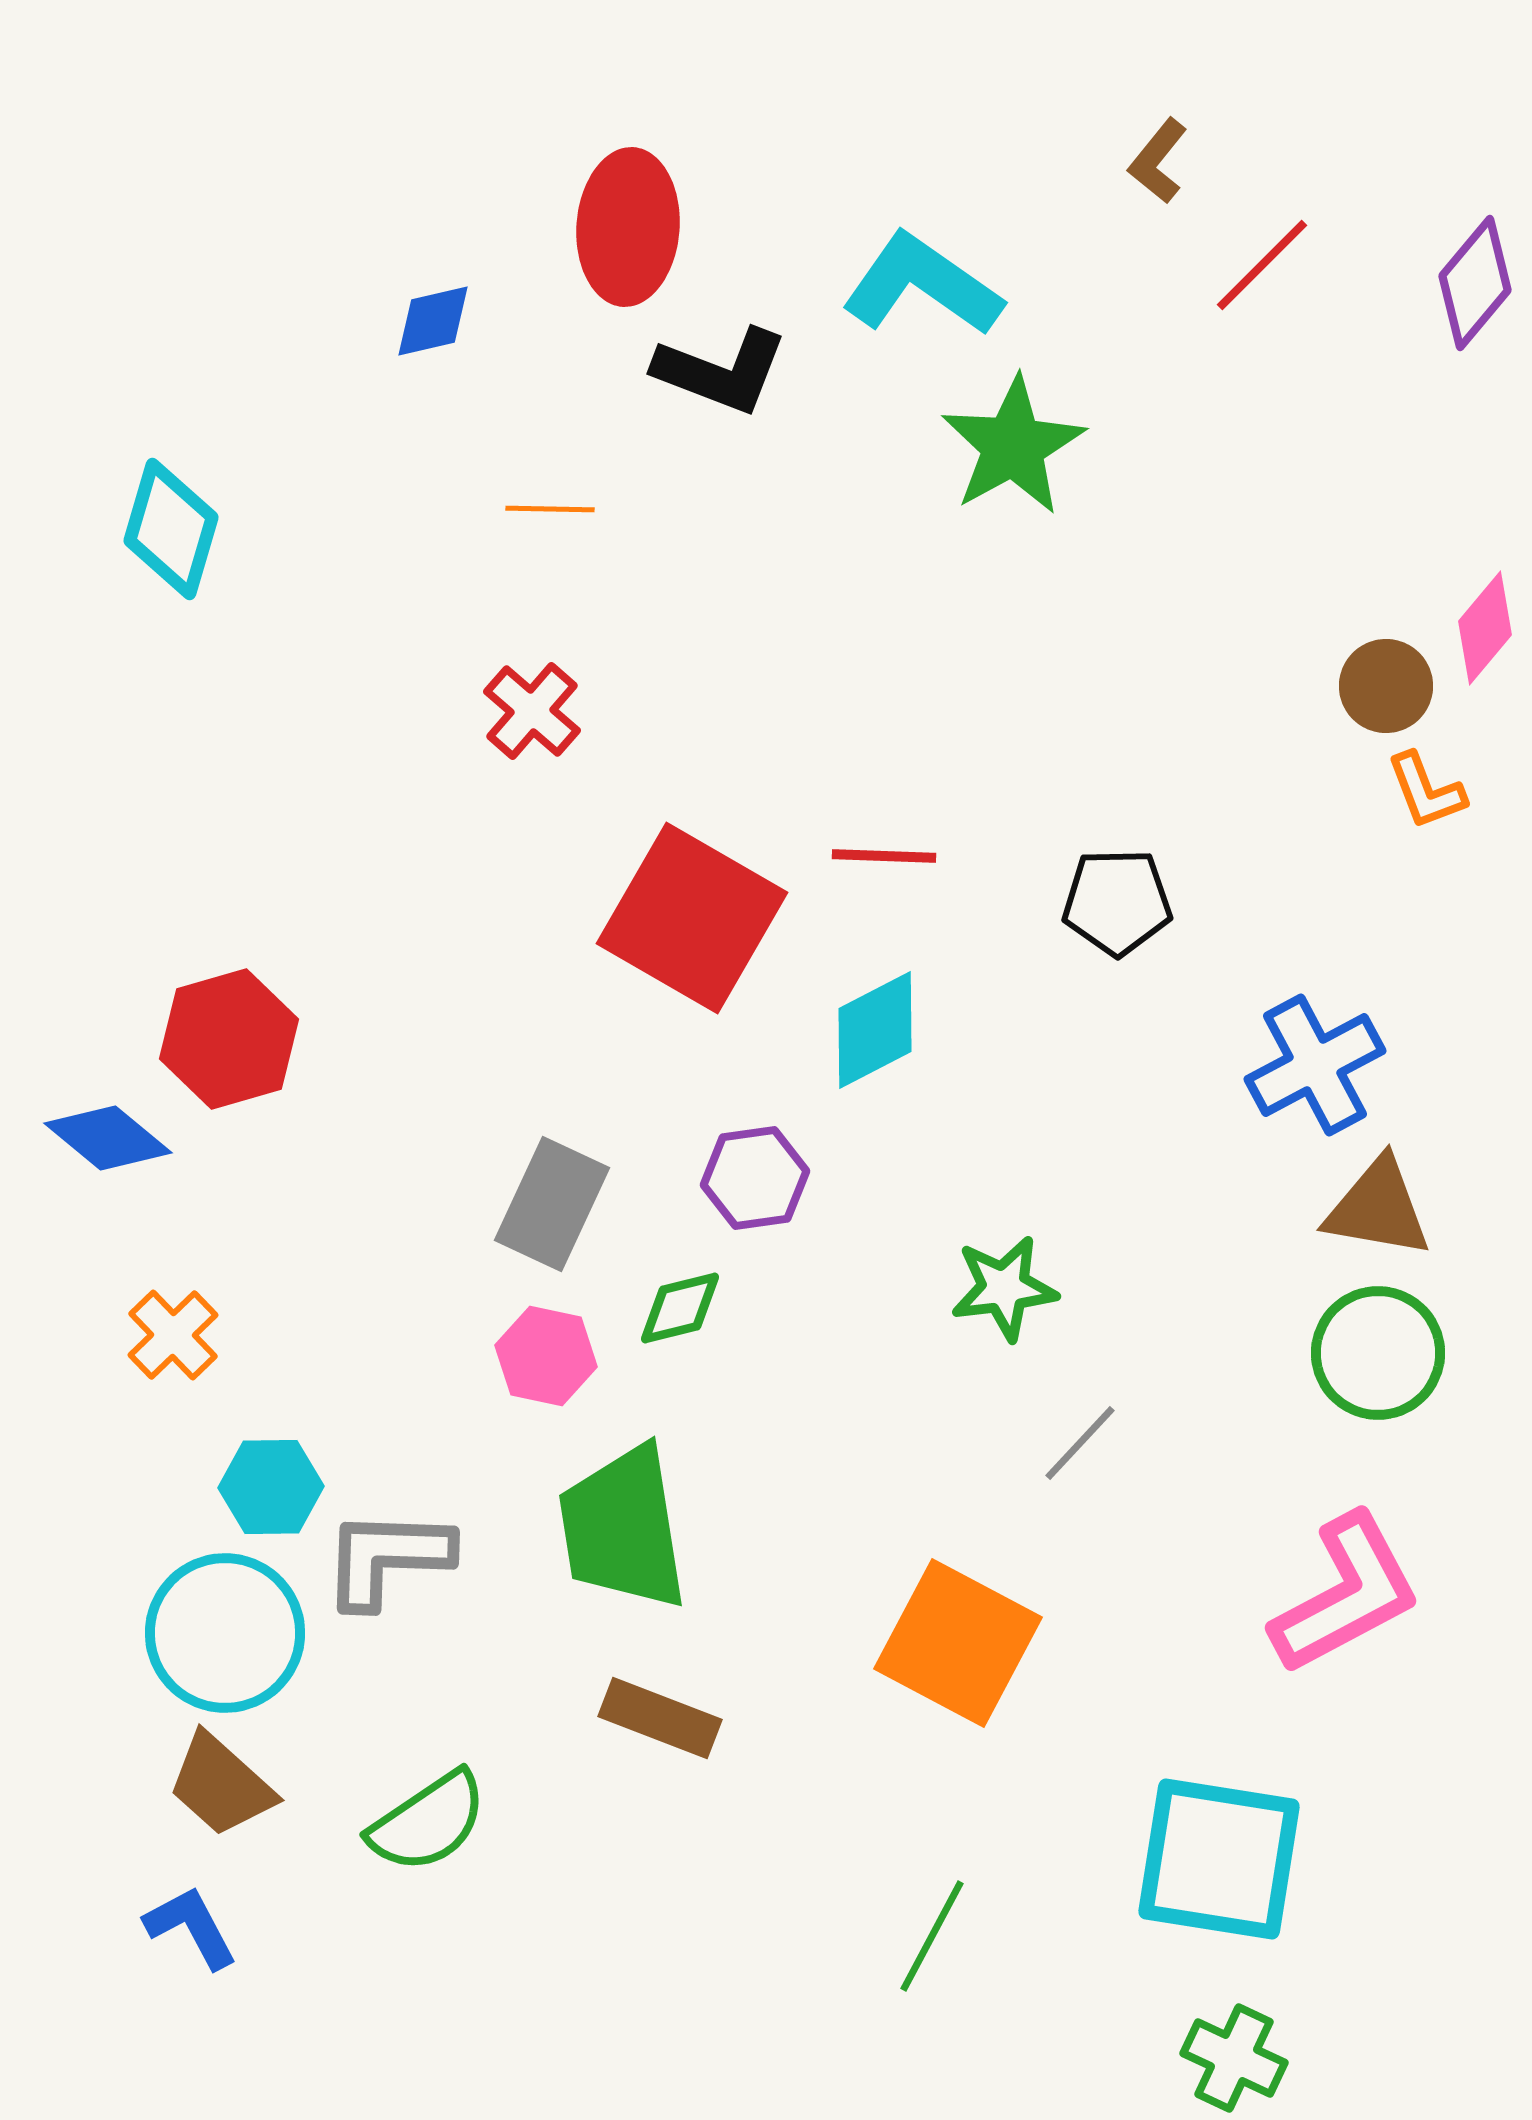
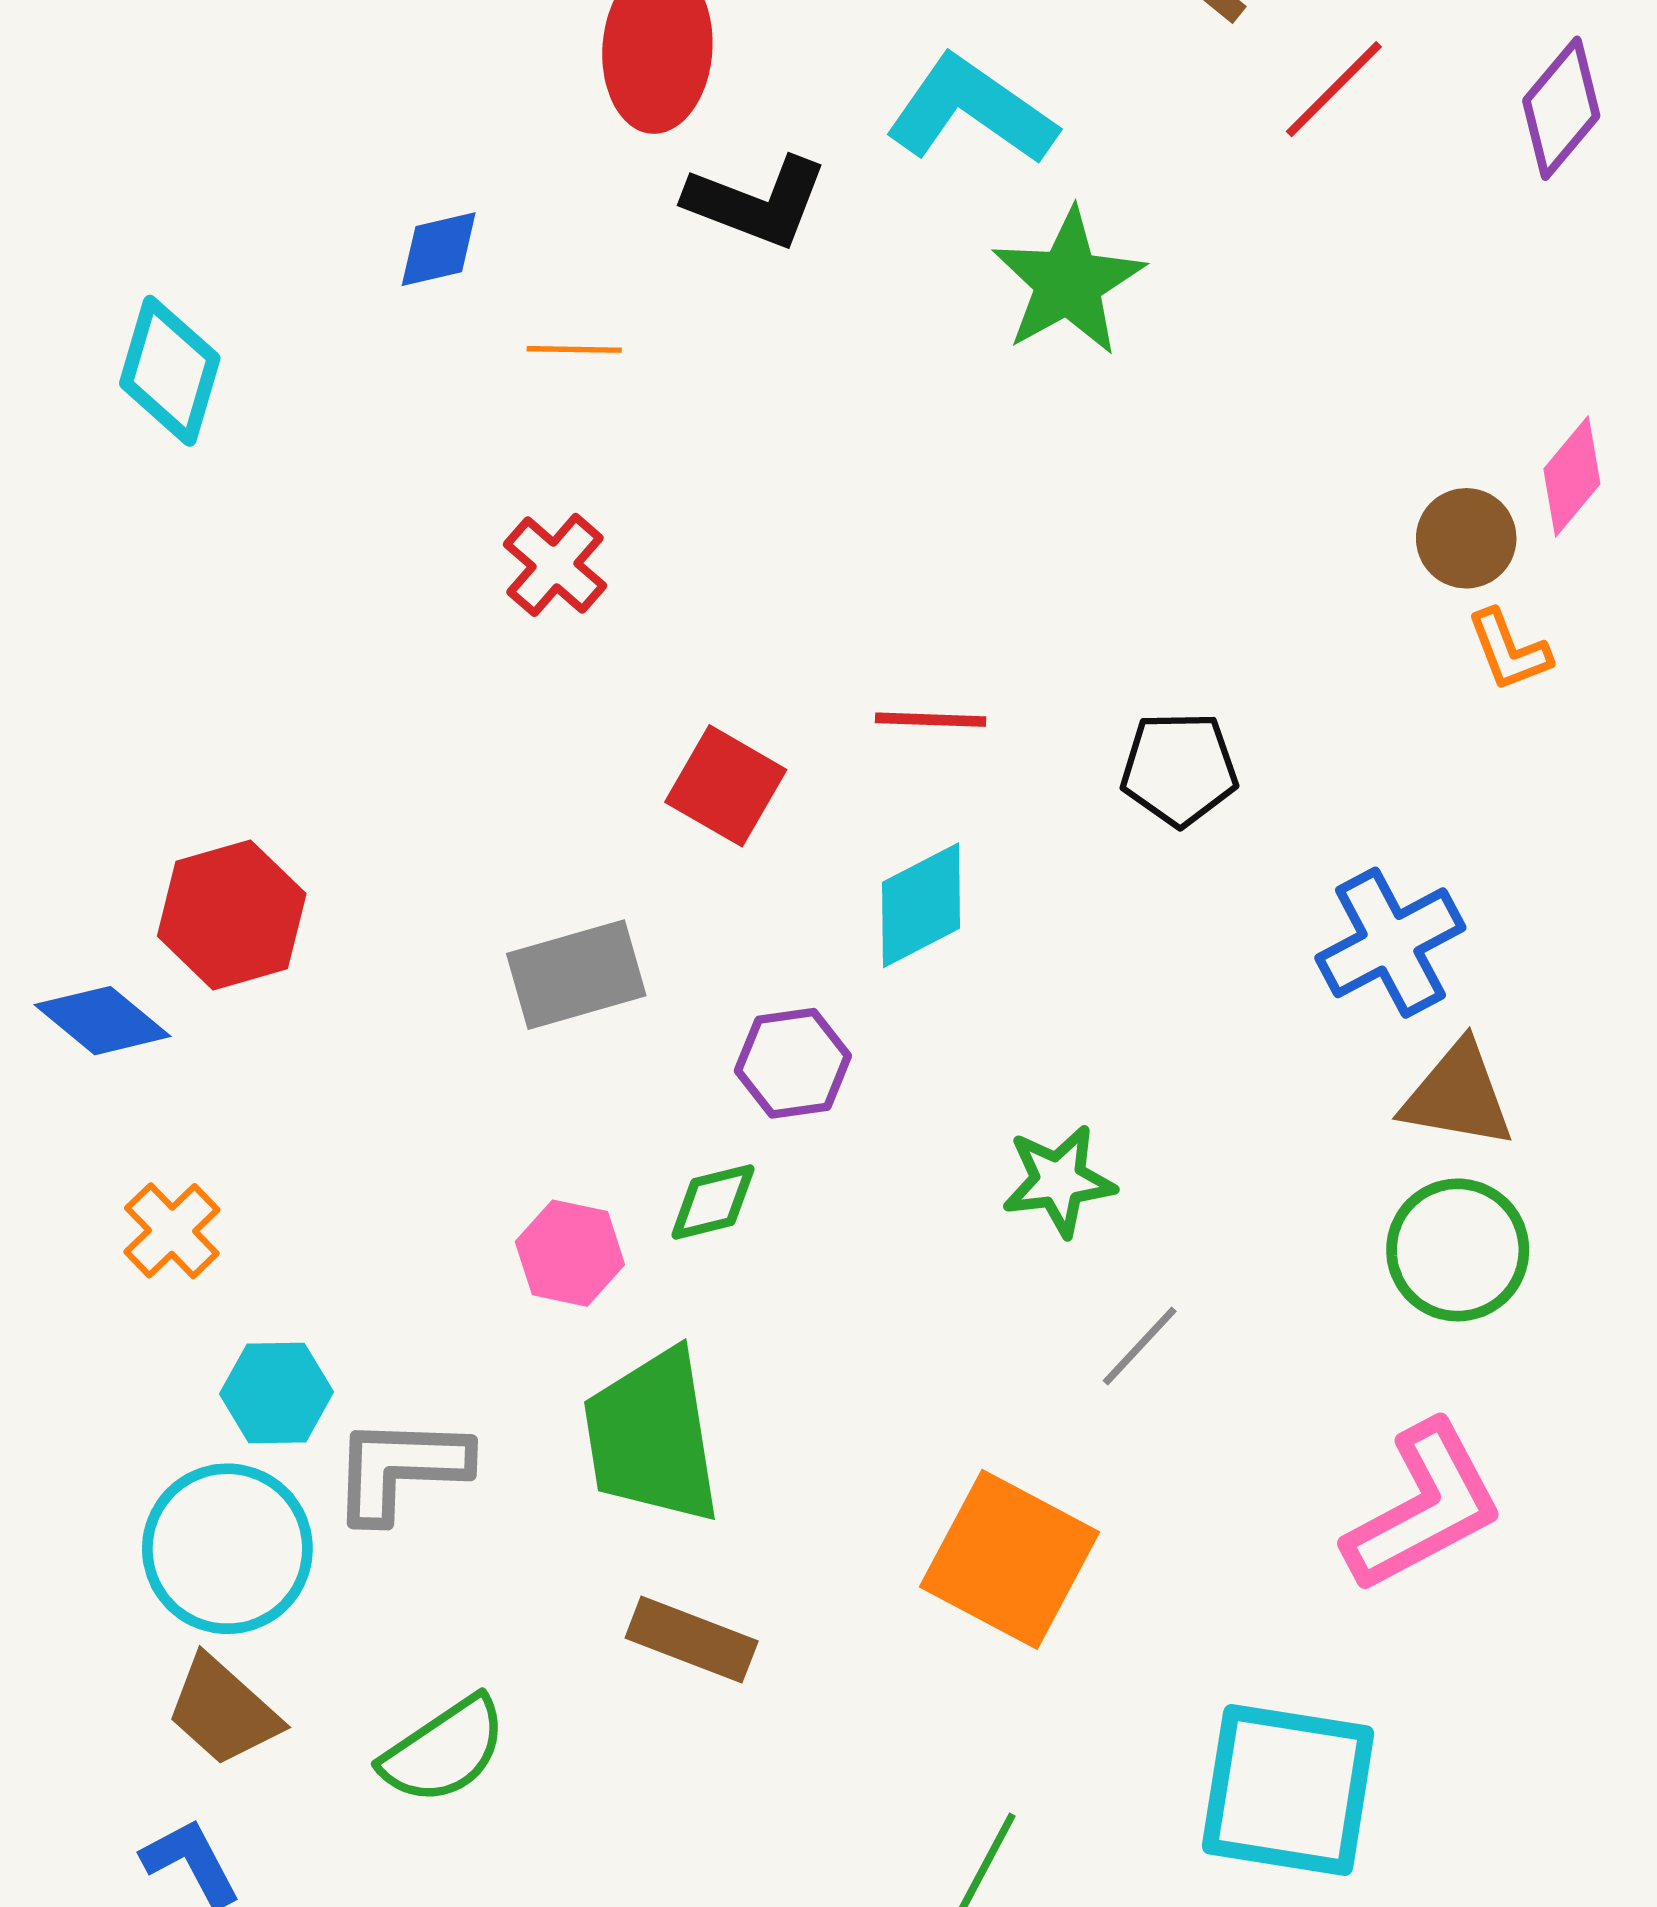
blue diamond: (433, 321) -> (439, 249), moved
red square: (692, 918) -> (726, 786), size x0.6
gray rectangle: (552, 1204) -> (576, 975), moved, turned 49

